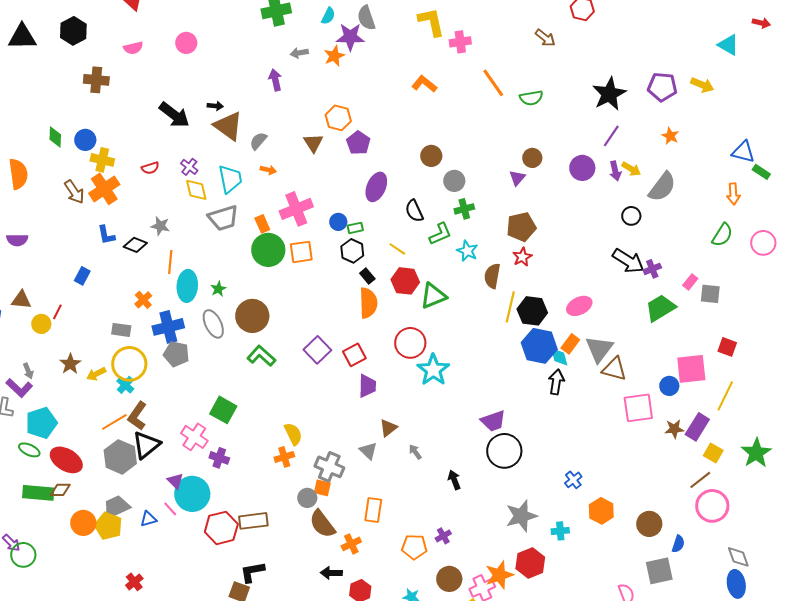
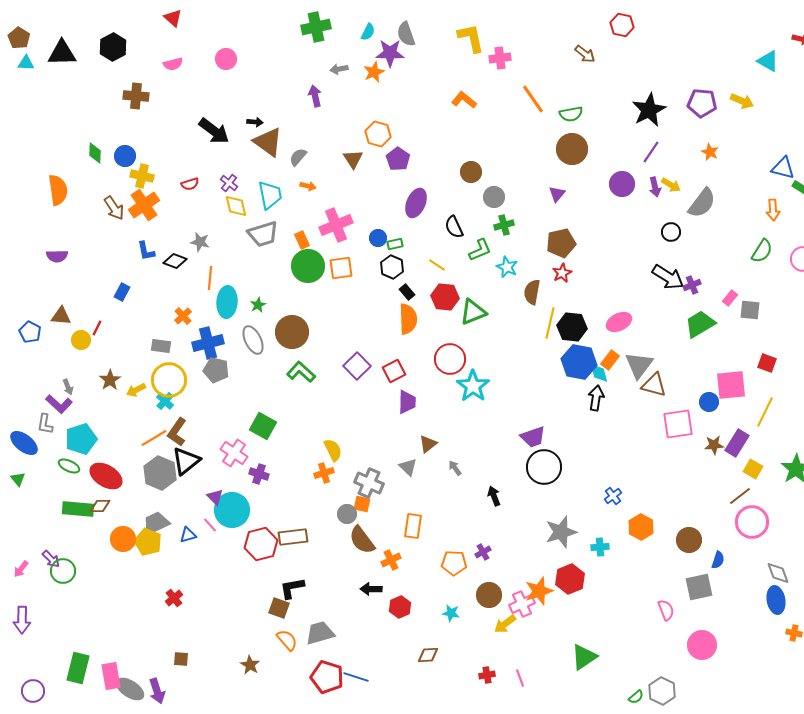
brown circle: (532, 158) -> (572, 149), moved, size x1.6

